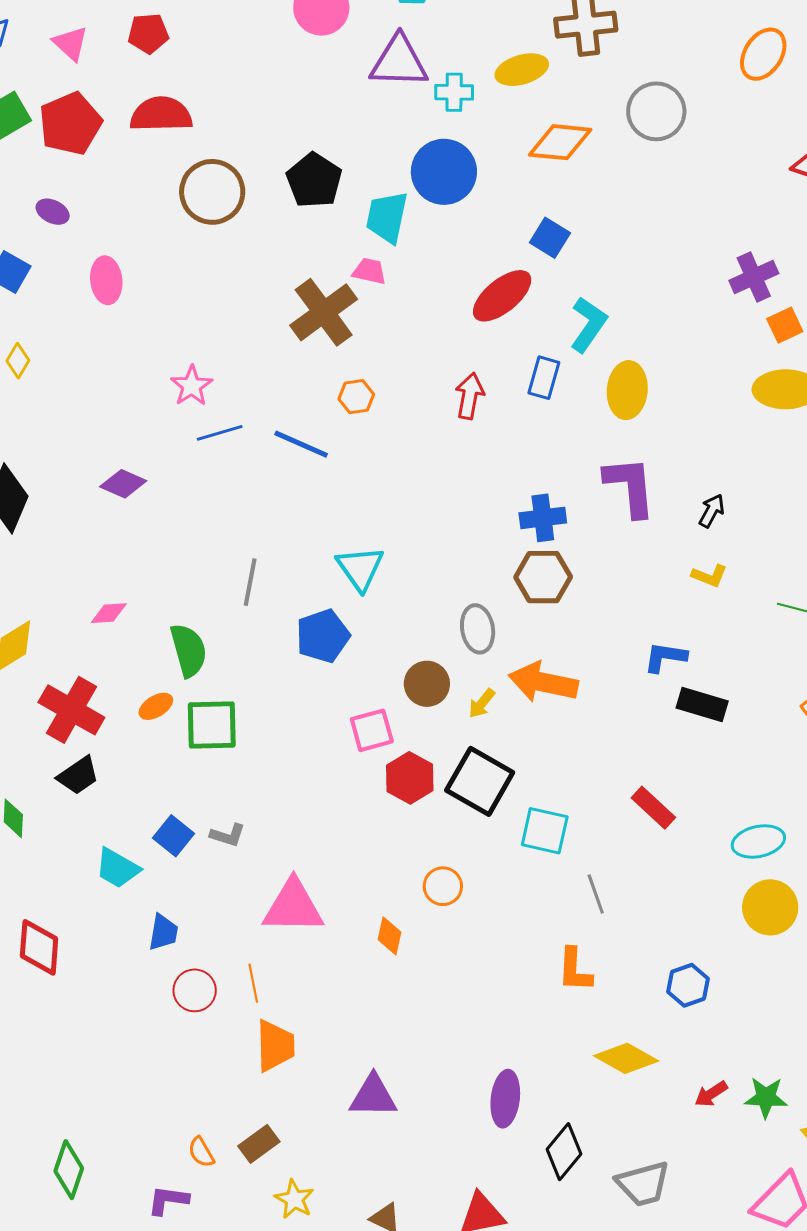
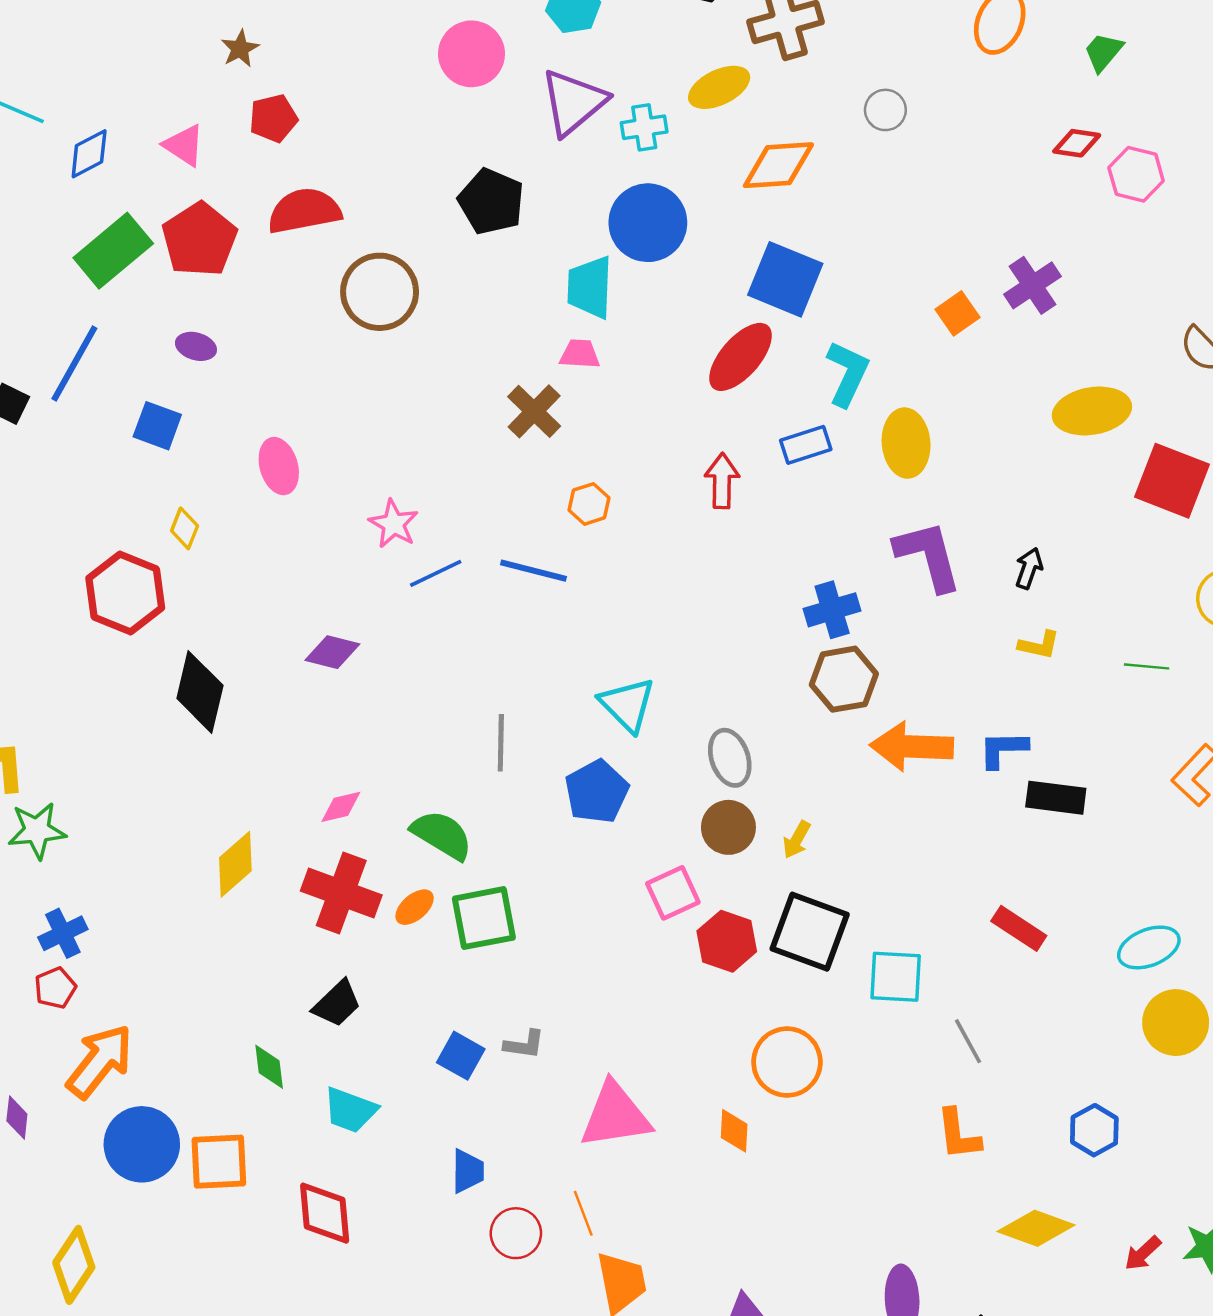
purple triangle: (399, 62) -> (573, 102), turned -32
gray circle: (656, 111) -> (885, 110), size x0.6
black pentagon: (314, 180) -> (491, 201), moved
blue square: (550, 238) -> (785, 279), size x1.6
pink ellipse: (106, 280) -> (279, 466), moved
brown cross: (324, 312) -> (534, 411), size x0.7
orange square: (785, 325) -> (958, 313), moved
blue rectangle: (544, 378) -> (806, 445), turned 66
gray ellipse: (478, 629) -> (730, 758), moved
green semicircle: (189, 650) -> (442, 835), turned -34
orange arrow: (543, 682) -> (912, 747), moved
red cross: (71, 710) -> (341, 893), moved
cyan trapezoid: (117, 868) -> (350, 1110), moved
orange circle: (443, 886) -> (787, 1062), size x1.5

